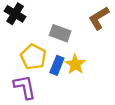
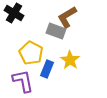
brown L-shape: (99, 18) -> (67, 17), moved
blue rectangle: (57, 65) -> (47, 69), moved

